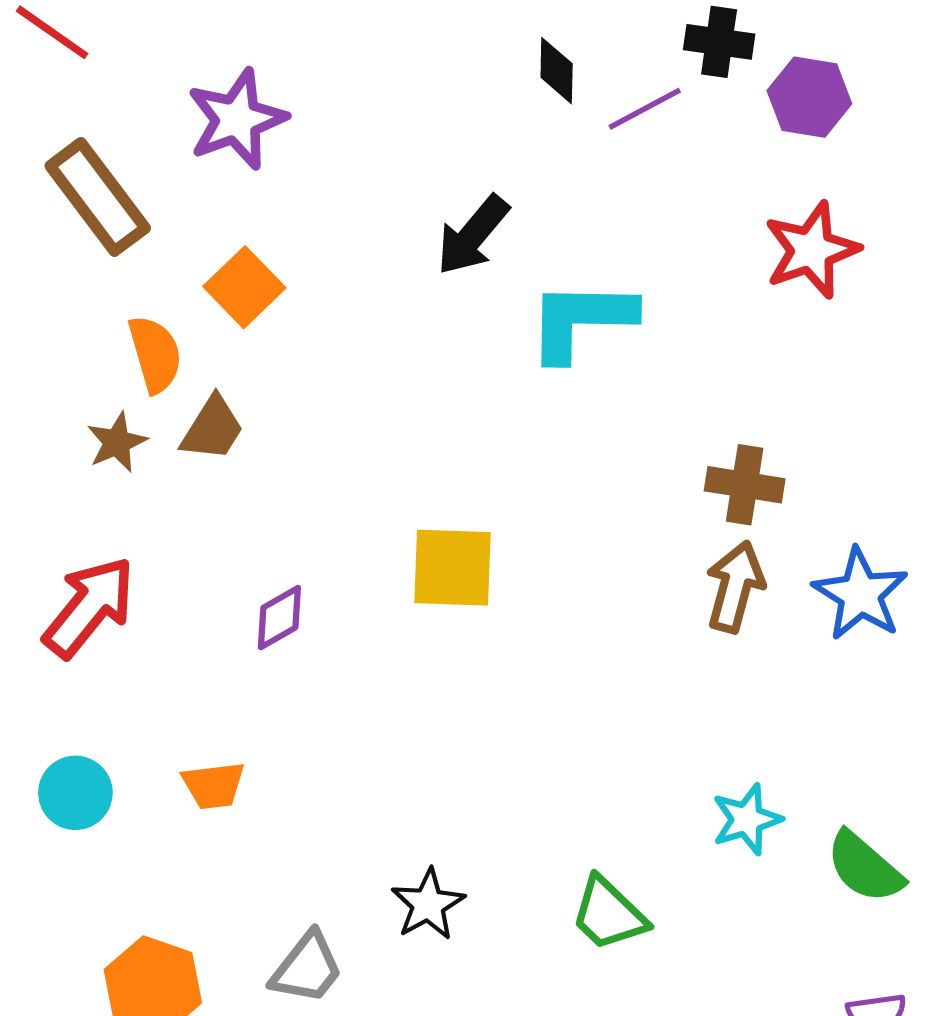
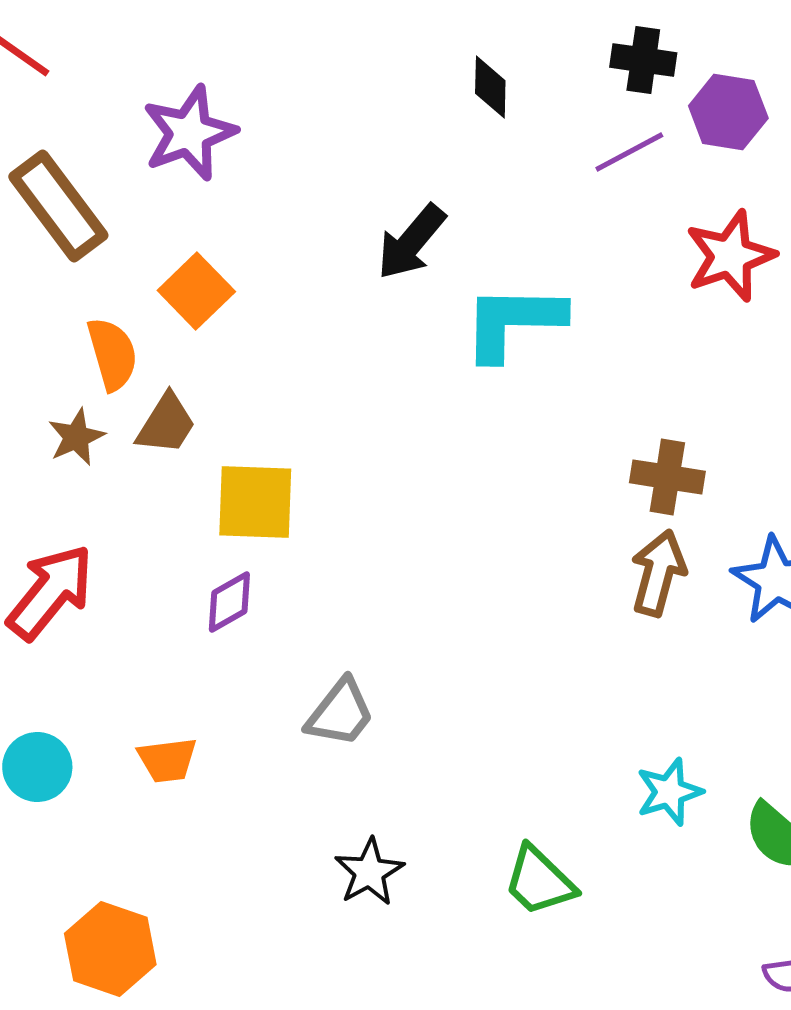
purple line: (645, 109) -> (629, 152), moved
yellow square: (452, 568) -> (255, 502), moved
gray trapezoid: (307, 968) -> (340, 713), moved

